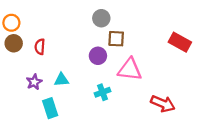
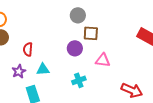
red semicircle: (40, 47) -> (28, 49), moved
pink triangle: (130, 69) -> (103, 60), size x0.7

